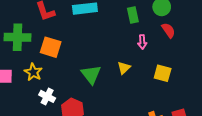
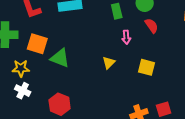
yellow star: (33, 72) -> (21, 68), turned -30
green triangle: (91, 74) -> (60, 58), moved, turned -30
white cross: (47, 96) -> (23, 91), moved

